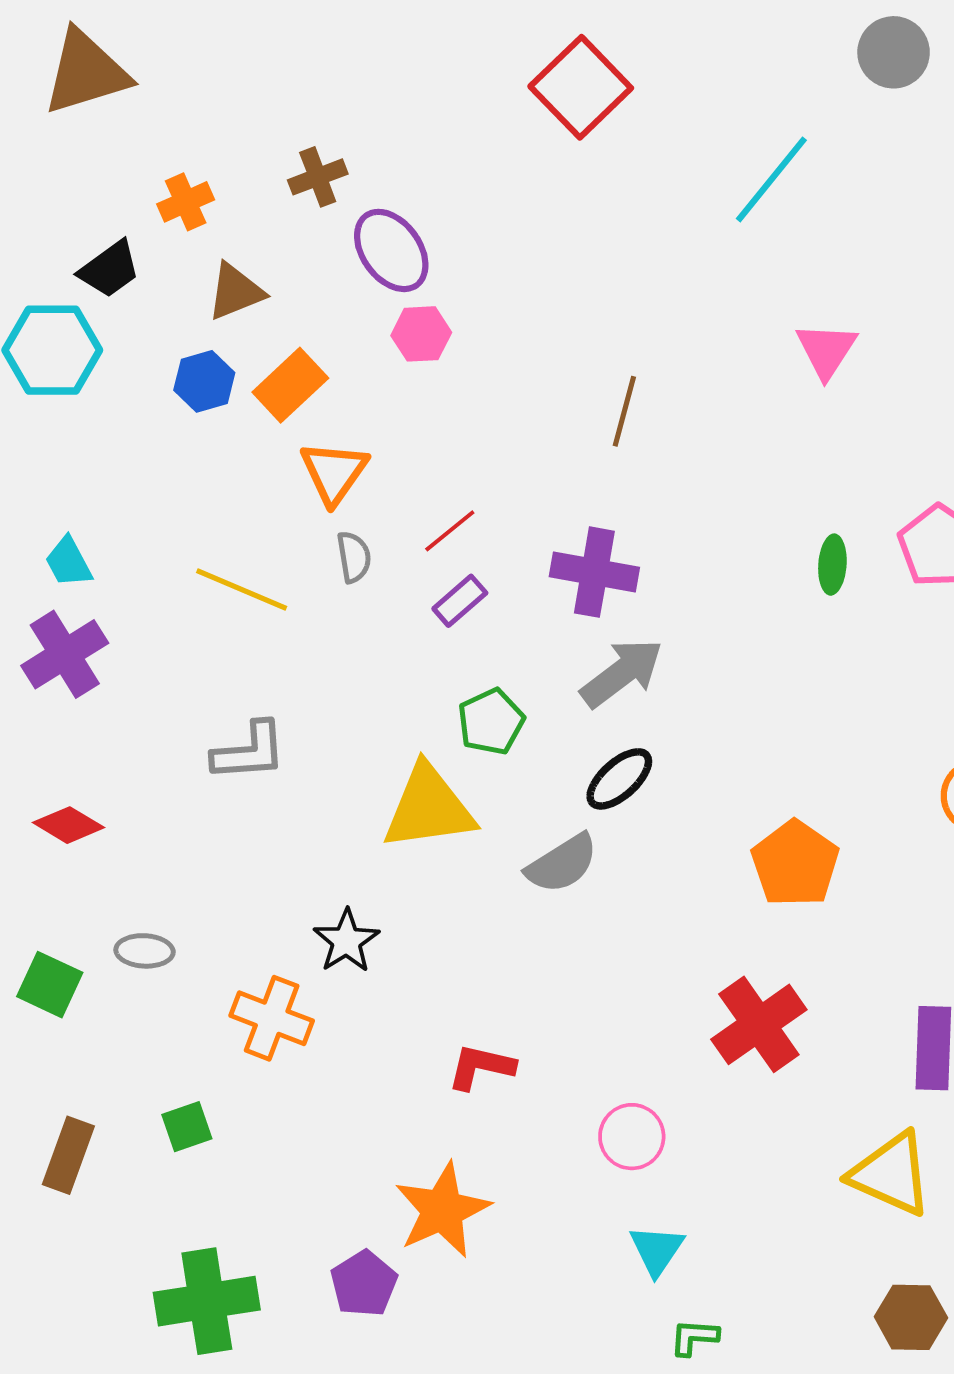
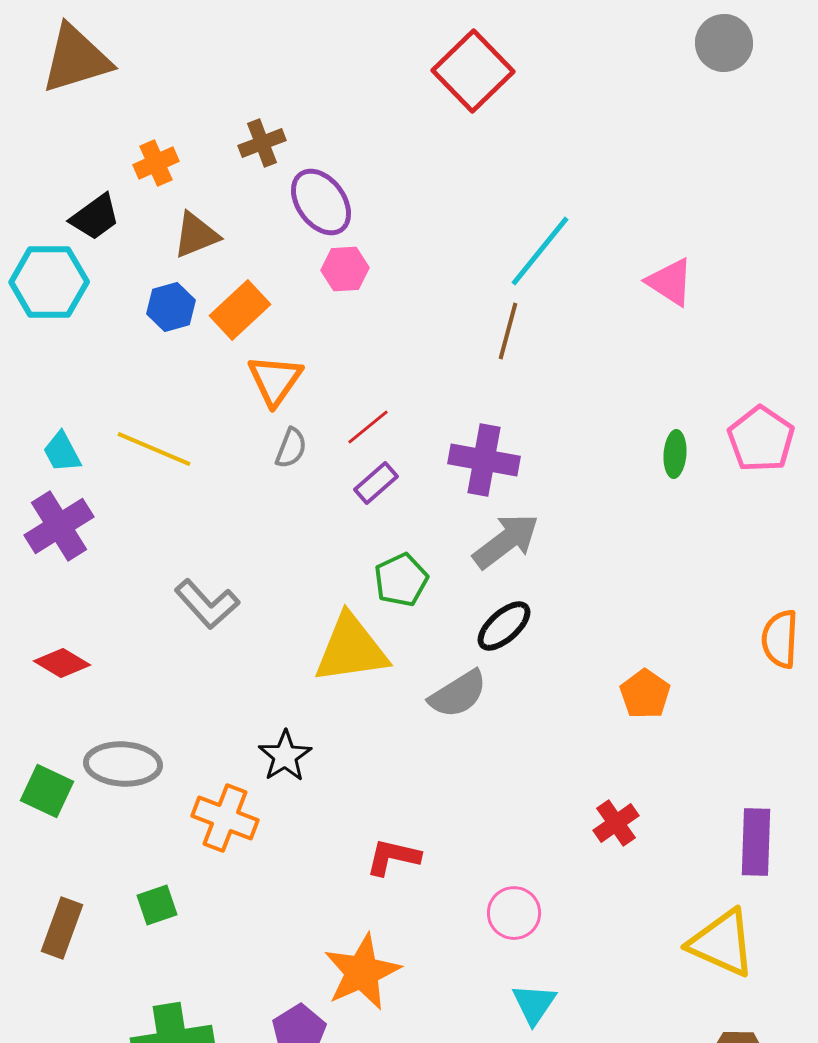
cyan line: (771, 179) -> (540, 251), moved
pink triangle: (826, 350) -> (670, 282), turned -30
gray semicircle: (354, 557) -> (291, 448), turned 30
yellow line: (242, 589) -> (154, 449), moved
gray L-shape: (249, 751) -> (207, 604), turned 52
orange pentagon: (795, 864) -> (645, 694), size x0.7
gray ellipse: (144, 951) -> (123, 764), size x1.6
red cross: (759, 1024) -> (616, 823), size x0.6

